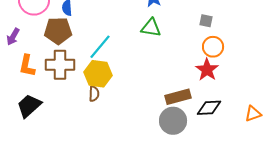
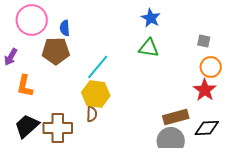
brown cross: (60, 65) -> (58, 128), moved

